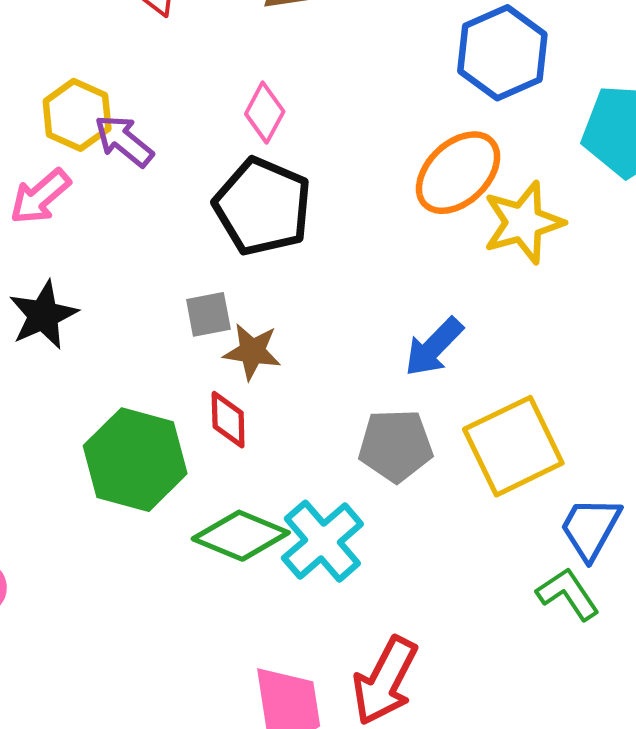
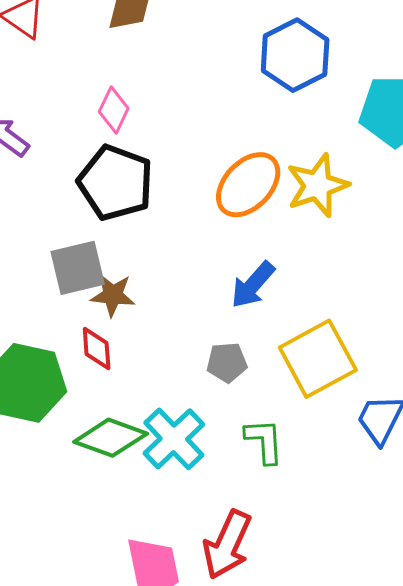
orange ellipse: (458, 173) -> (248, 185), moved
gray square: (208, 314) -> (78, 268), size x1.5
gray pentagon: (396, 445) -> (227, 362), size x0.7
green L-shape: (568, 594) -> (264, 441), moved, turned 33

